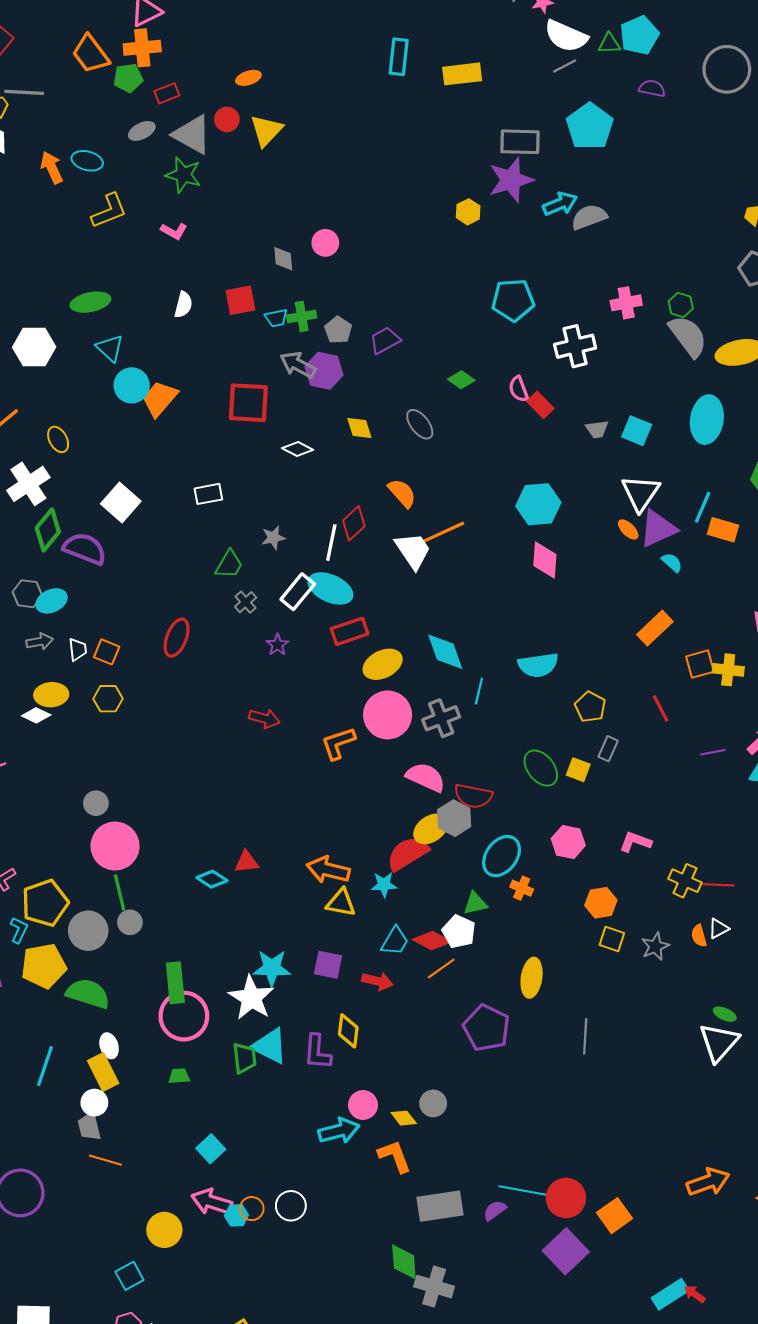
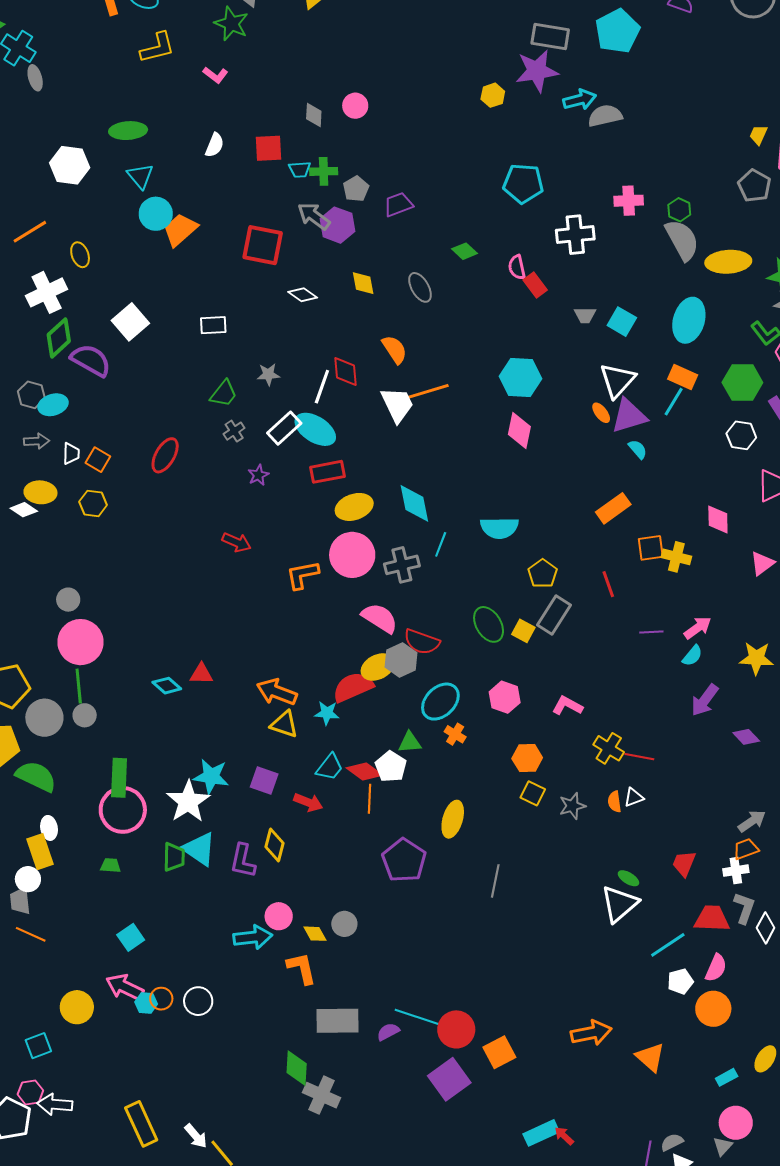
red diamond: (354, 523) -> (346, 371), turned -60
orange rectangle: (723, 530) -> (683, 377), moved
gray rectangle: (608, 749) -> (554, 615), size x1.6
orange line: (441, 968) -> (369, 799), turned -60

